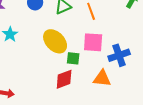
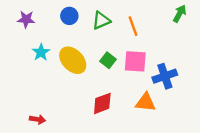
yellow ellipse: (55, 41) -> (73, 60), moved
green square: (73, 58) -> (108, 60), moved, turned 32

